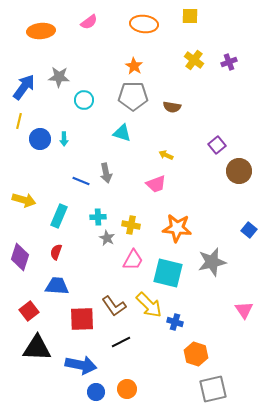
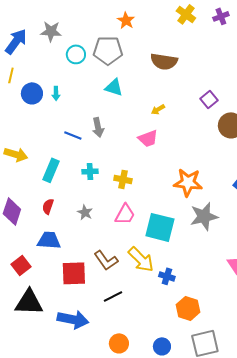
gray pentagon: (133, 96) -> (108, 50), moved
brown semicircle: (172, 107) -> (164, 61), size x1.5
yellow arrow: (166, 155) -> (158, 109), turned -56
orange star: (177, 228) -> (188, 182), moved
gray star: (107, 238) -> (85, 212), moved
blue circle: (96, 392) -> (162, 346), moved

